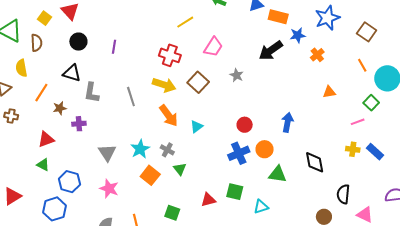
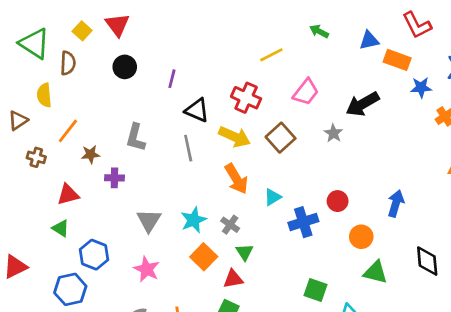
black arrow: (271, 50) -> (362, 104), moved
black triangle: (72, 73) -> (197, 110), moved
brown cross: (11, 116) -> (36, 157), moved
blue cross: (239, 153) -> (303, 222), moved
red triangle: (208, 200) -> (233, 279), moved

